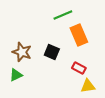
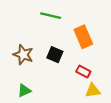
green line: (63, 15) -> (51, 16), moved, turned 36
green triangle: (16, 75) -> (24, 91), moved

